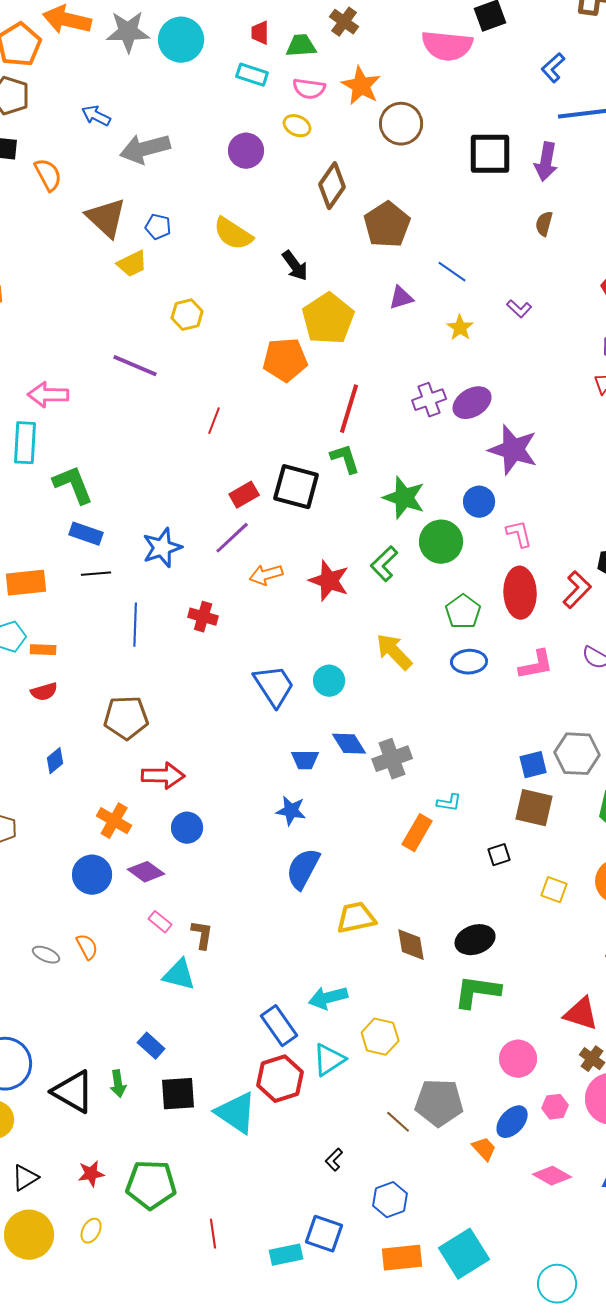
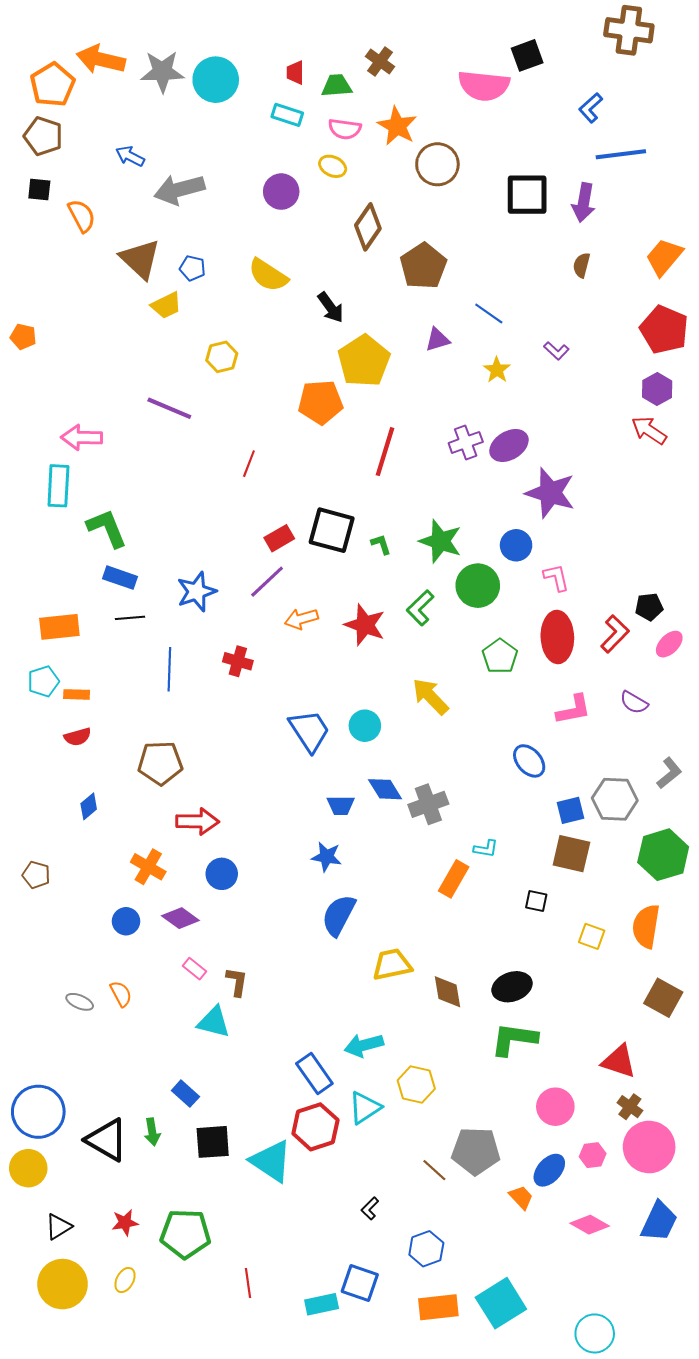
green L-shape: (345, 459) -> (381, 544), moved, size x0.7
blue ellipse: (469, 662) -> (529, 761), moved, turned 52
black square: (499, 855) -> (536, 901), turned 30
blue circle: (92, 875) -> (126, 921), size x0.7

